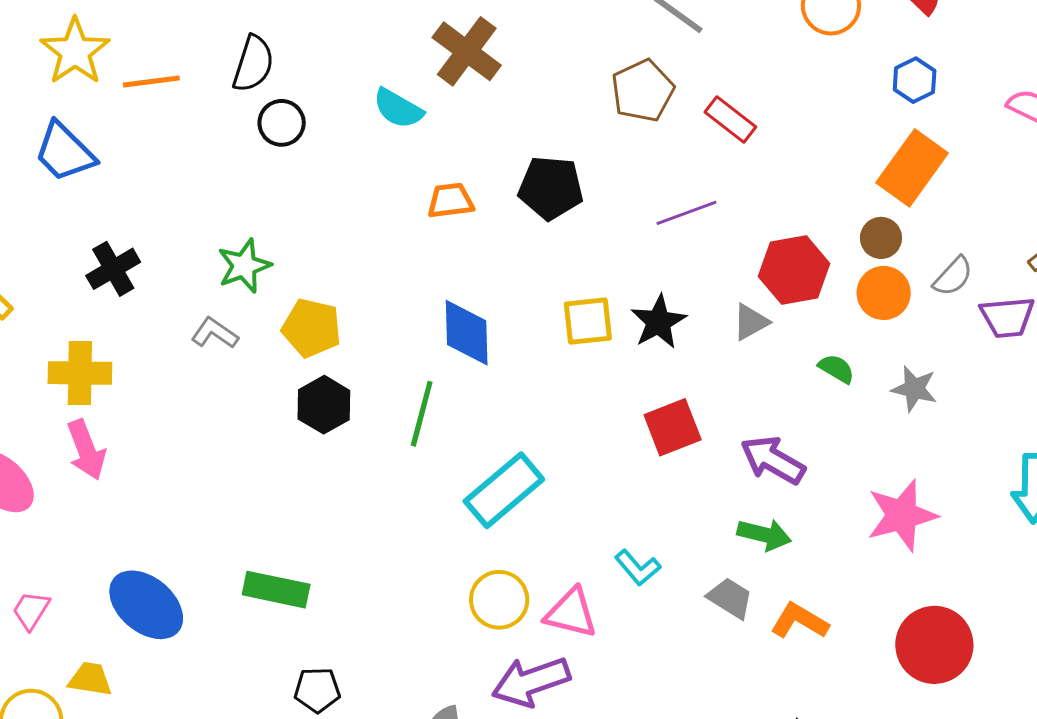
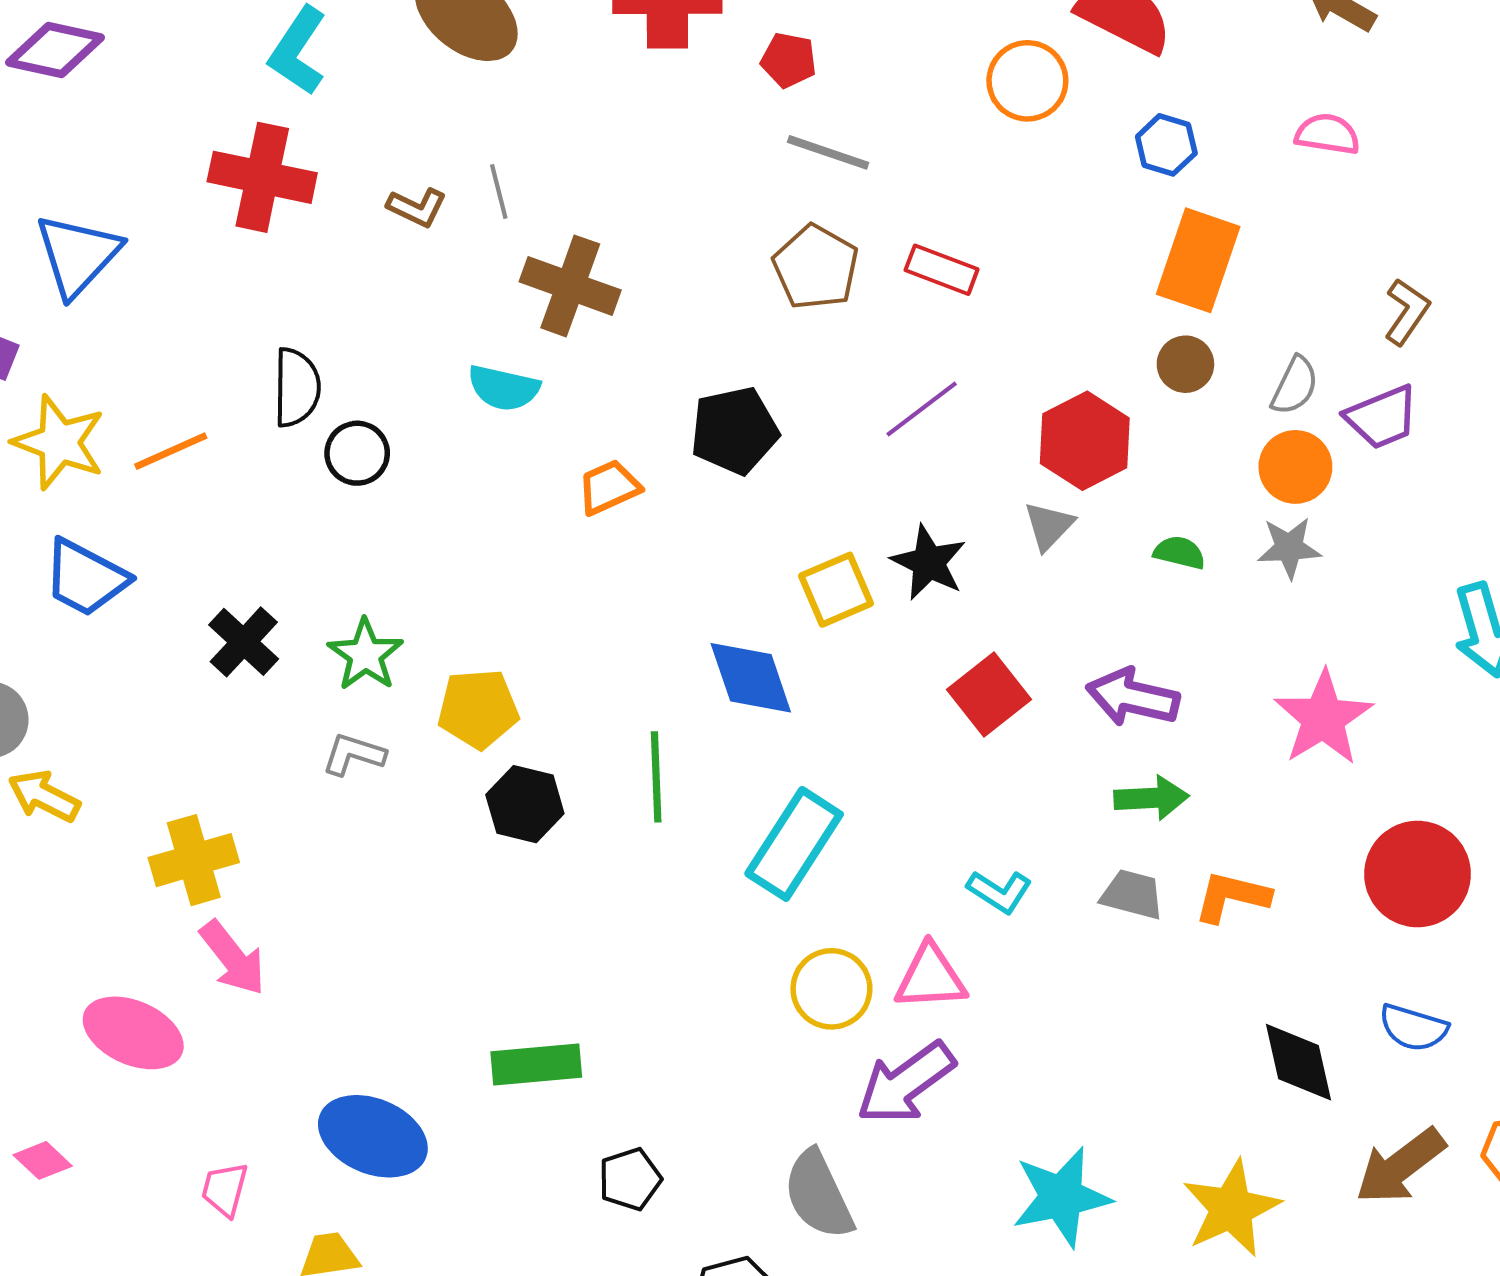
black cross: (113, 269) -> (244, 642), moved
orange circle: (884, 293) -> (1295, 467), moved
blue diamond: (467, 333) -> (751, 678), moved

